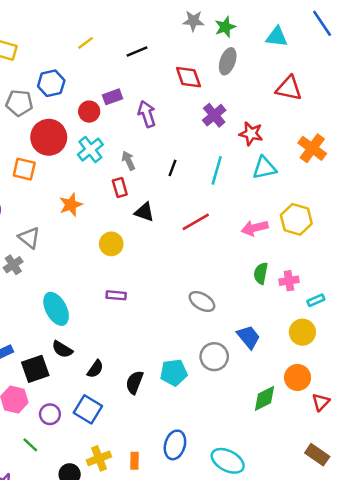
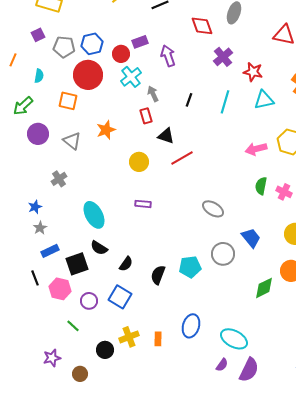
blue hexagon: (51, 83) -> (92, 44), moved
cyan cross: (90, 150) -> (131, 77), moved
red line: (196, 222) -> (182, 158), moved
gray triangle: (29, 238) -> (72, 141), moved
pink cross: (289, 281) -> (284, 192), turned 35

